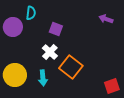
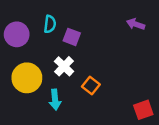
cyan semicircle: (31, 13) -> (50, 24), moved
orange square: (71, 67) -> (91, 86), size x0.6
yellow circle: (15, 75) -> (27, 78), moved

